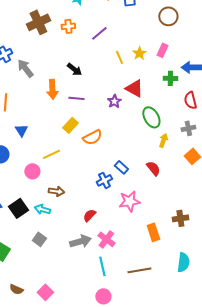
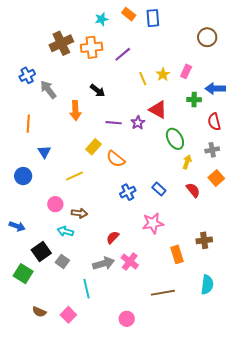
brown circle: (168, 16) -> (207, 37), moved
orange cross: (68, 26) -> (92, 47), size x1.5
purple line: (76, 98) -> (114, 123), moved
orange semicircle: (92, 137) -> (116, 159), turned 66
blue rectangle: (121, 167) -> (159, 189), moved
red semicircle: (153, 168) -> (193, 190), moved
pink circle: (32, 171) -> (55, 204), moved
blue cross: (104, 180) -> (128, 192), moved
black square: (18, 208) -> (41, 251), moved
cyan line: (102, 266) -> (86, 289), moved

